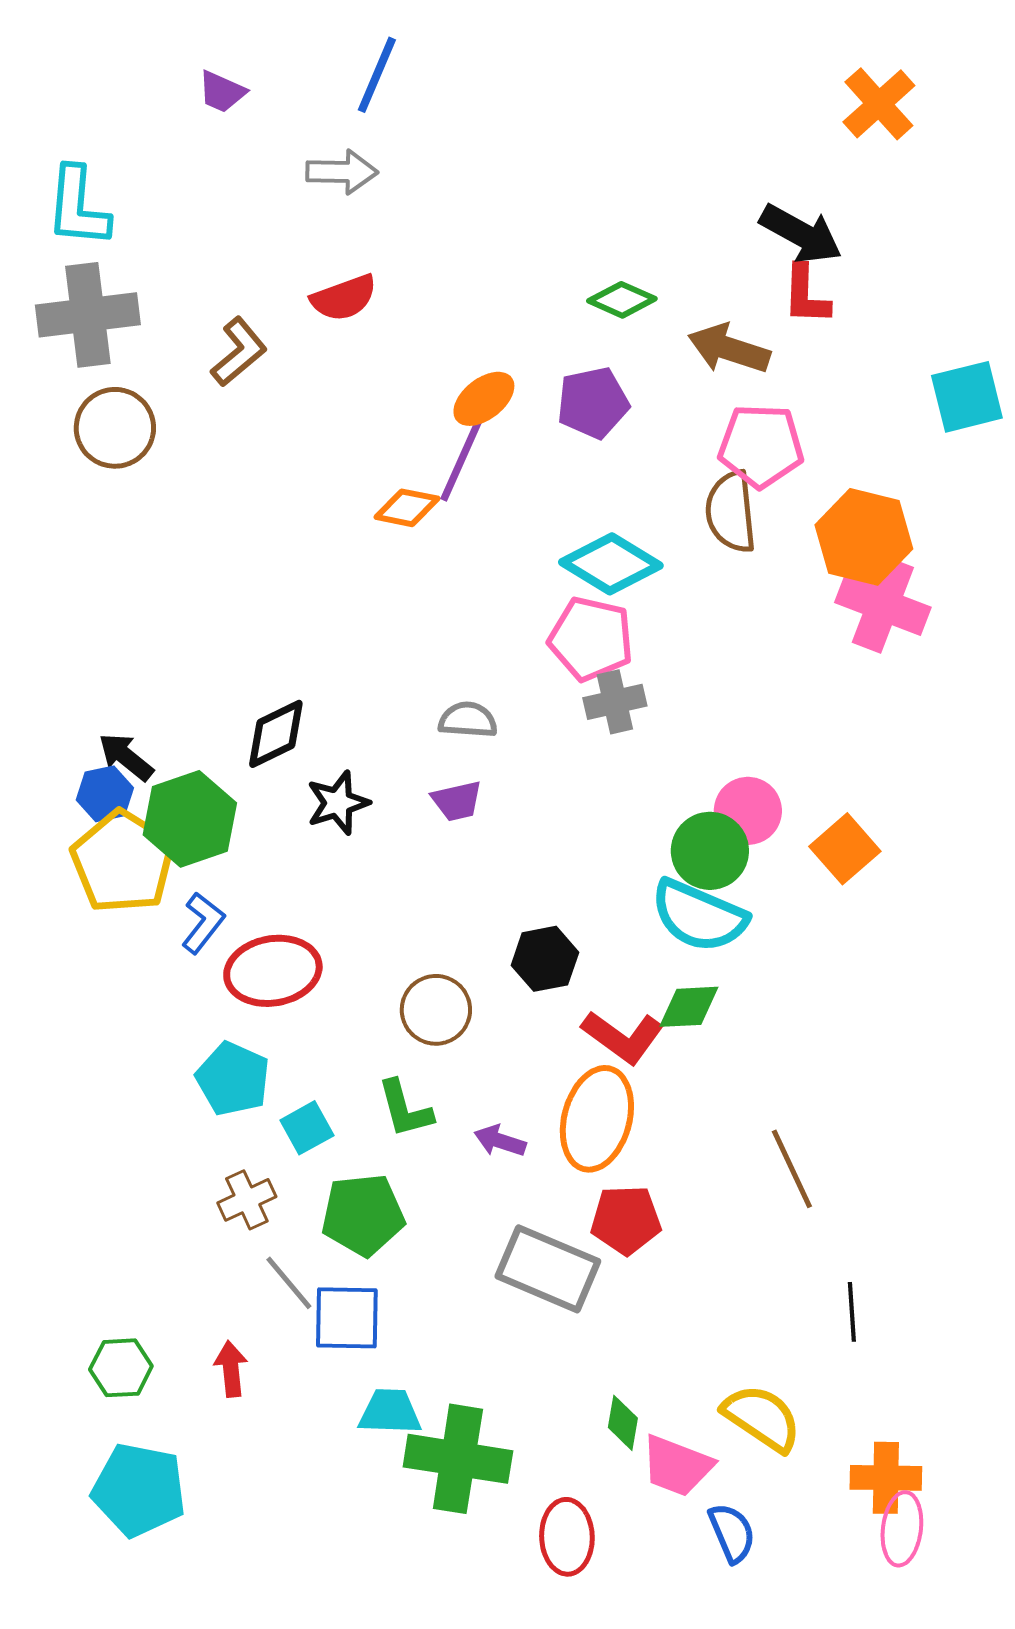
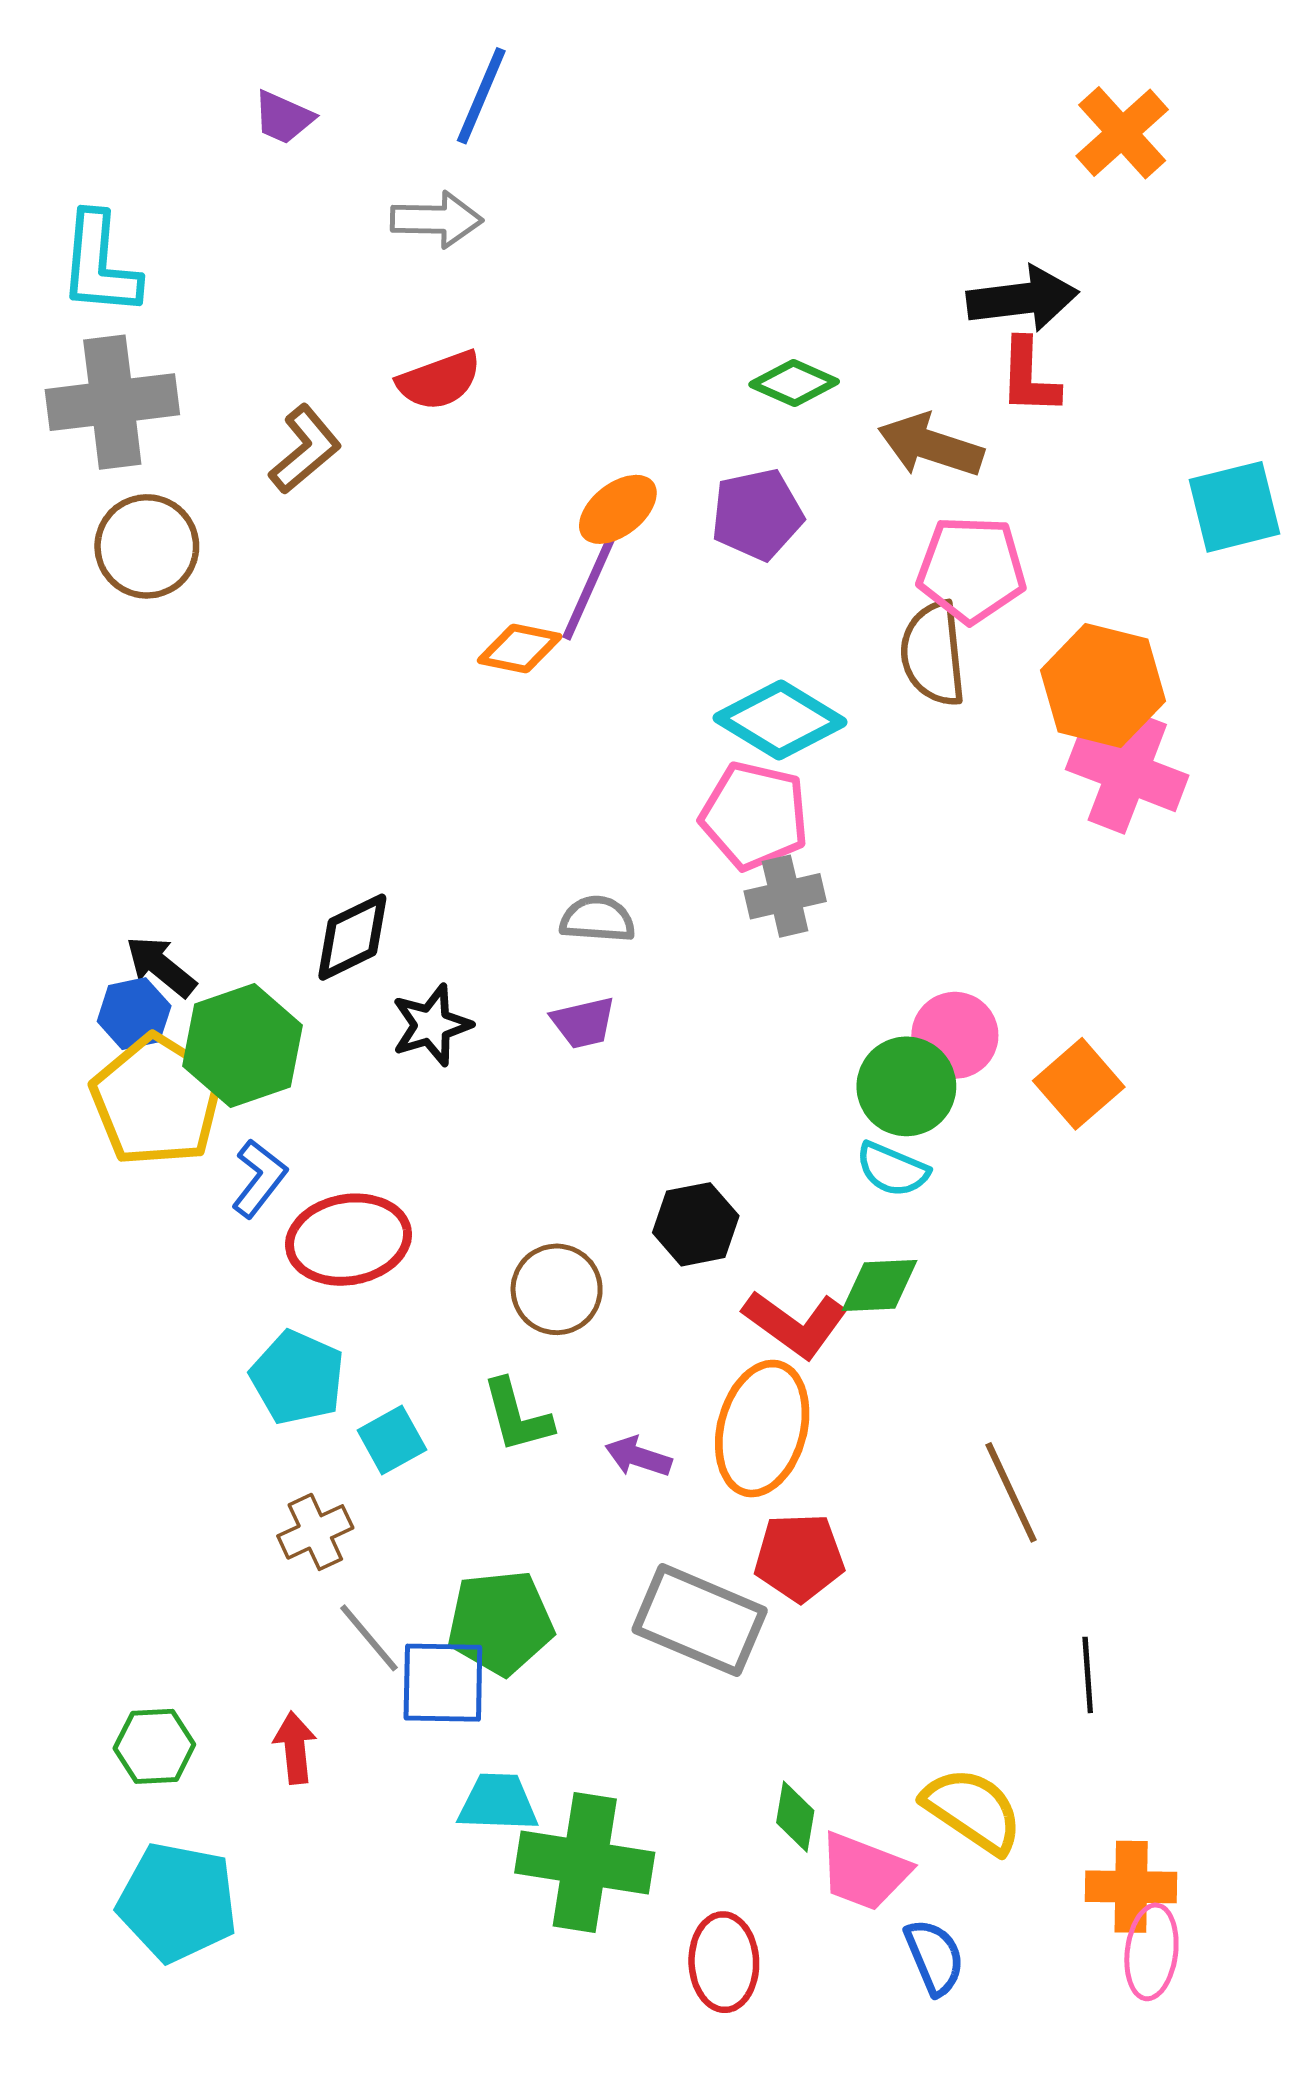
black arrow: (801, 234) -> (1023, 299), turned -36
cyan semicircle: (699, 916) -> (892, 1169), size x0.6
green pentagon: (363, 1215) -> (500, 1623), moved

